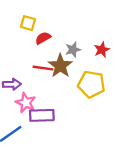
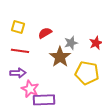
yellow square: (28, 23) -> (18, 27), moved
red line: (43, 68) -> (20, 51), moved

